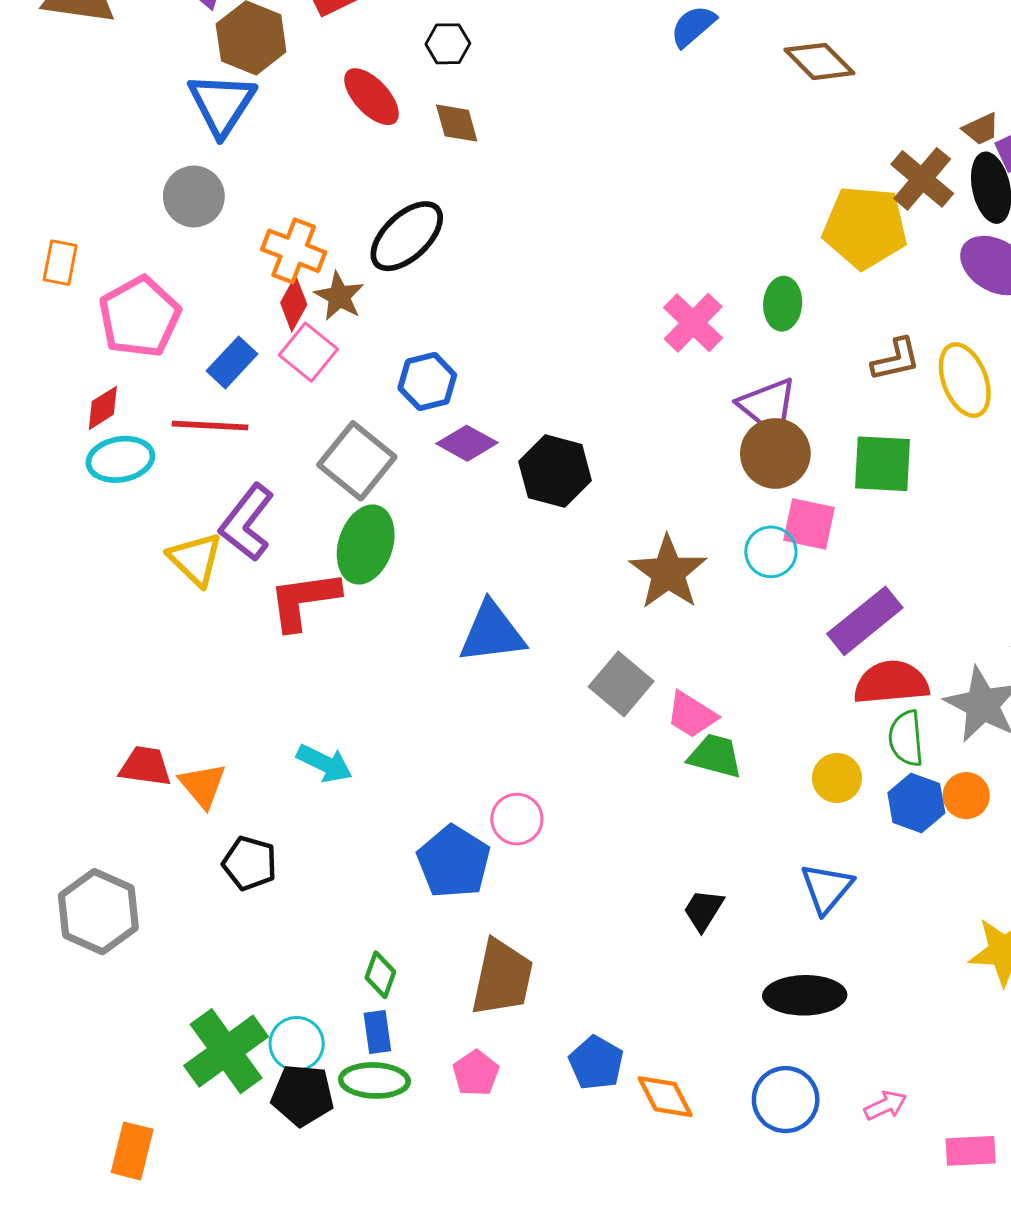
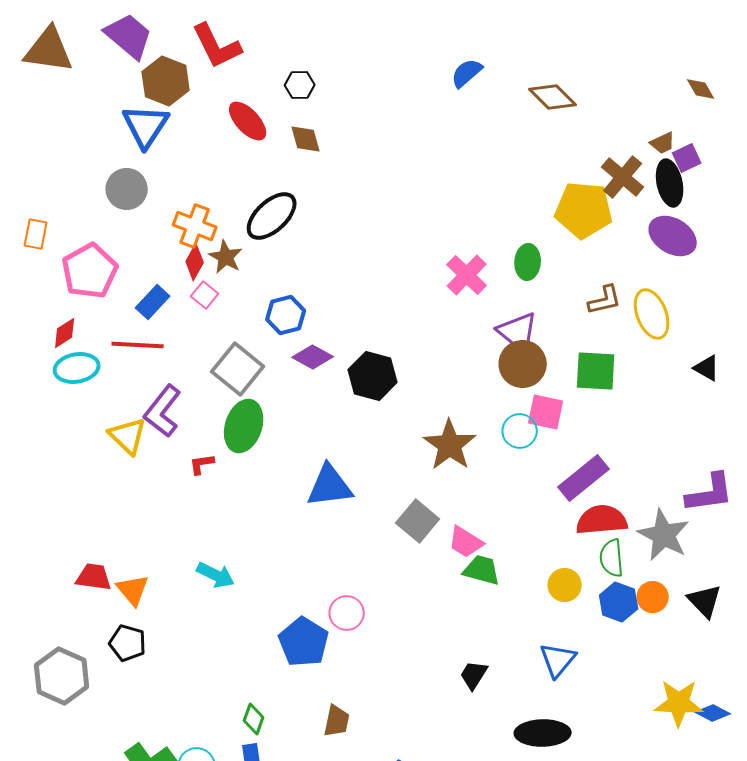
pink square: (308, 352) -> (205, 295), size x0.7
red L-shape: (304, 600) -> (202, 464), size x0.5
black pentagon: (250, 863) -> (128, 643), moved
brown trapezoid: (502, 978) -> (337, 721), size x0.6

